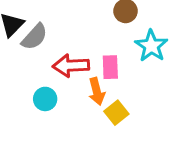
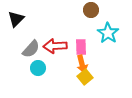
gray semicircle: (35, 37) -> (31, 49), moved
orange arrow: (97, 91) -> (82, 64), moved

